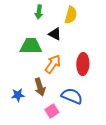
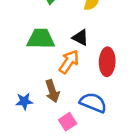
black triangle: (55, 34) -> (80, 38), moved

